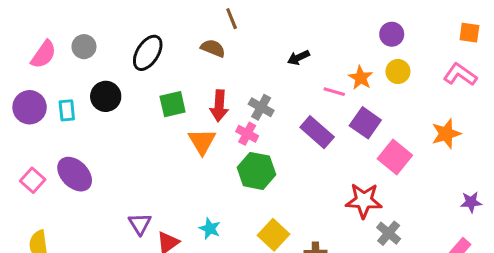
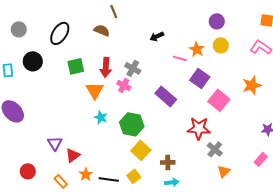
purple rectangle: (317, 132) -> (166, 96), moved
green hexagon: (256, 171) -> (132, 124), moved
cyan star: (210, 228) -> (101, 117), moved

